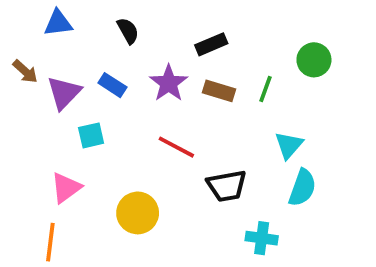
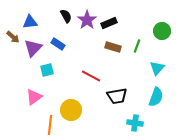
blue triangle: (58, 23) -> (30, 22), moved
purple star: (169, 83) -> (87, 20), moved
cyan triangle: (289, 145) -> (157, 68), moved
orange line: (50, 242) -> (50, 125), moved

